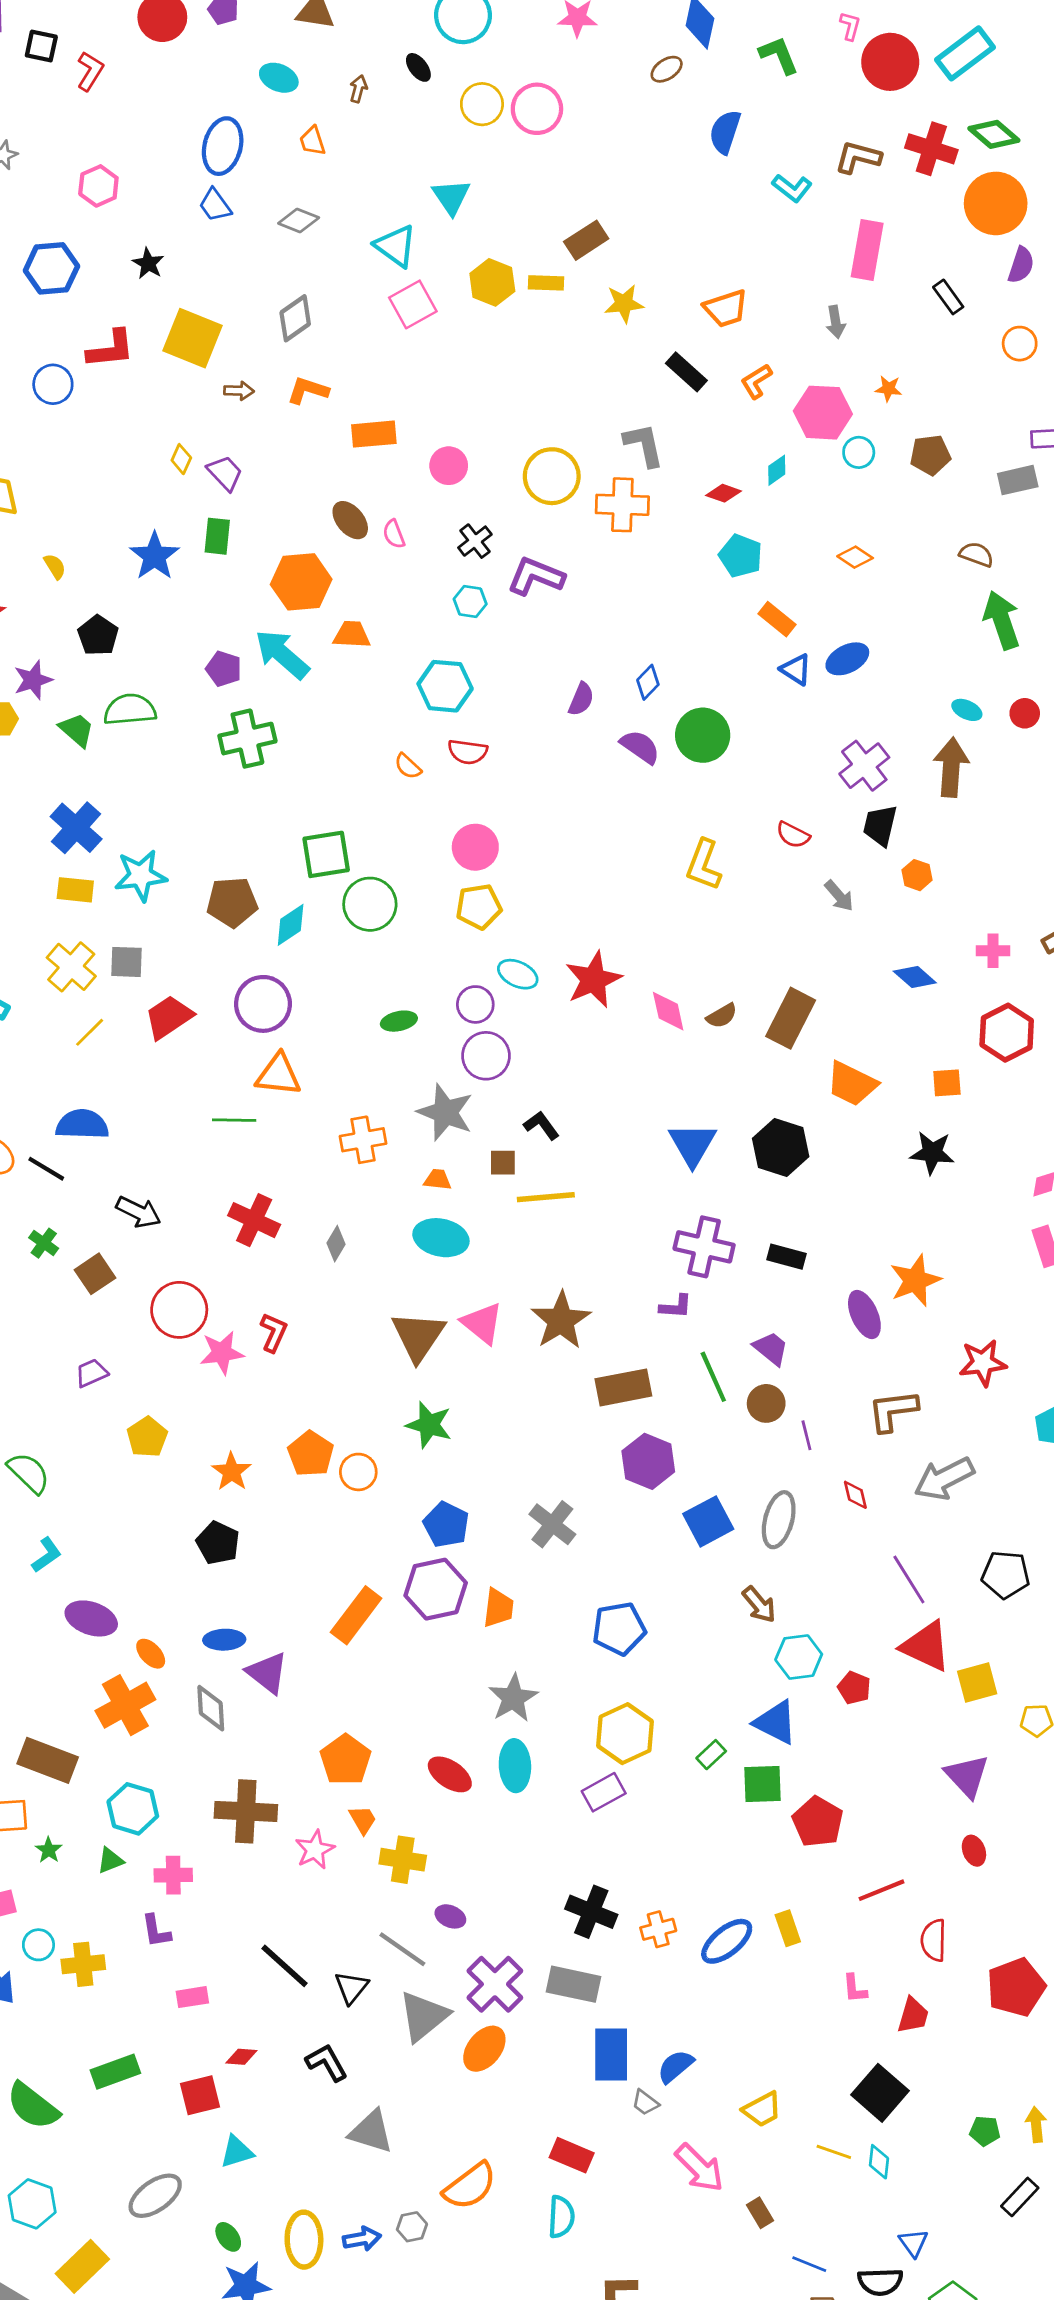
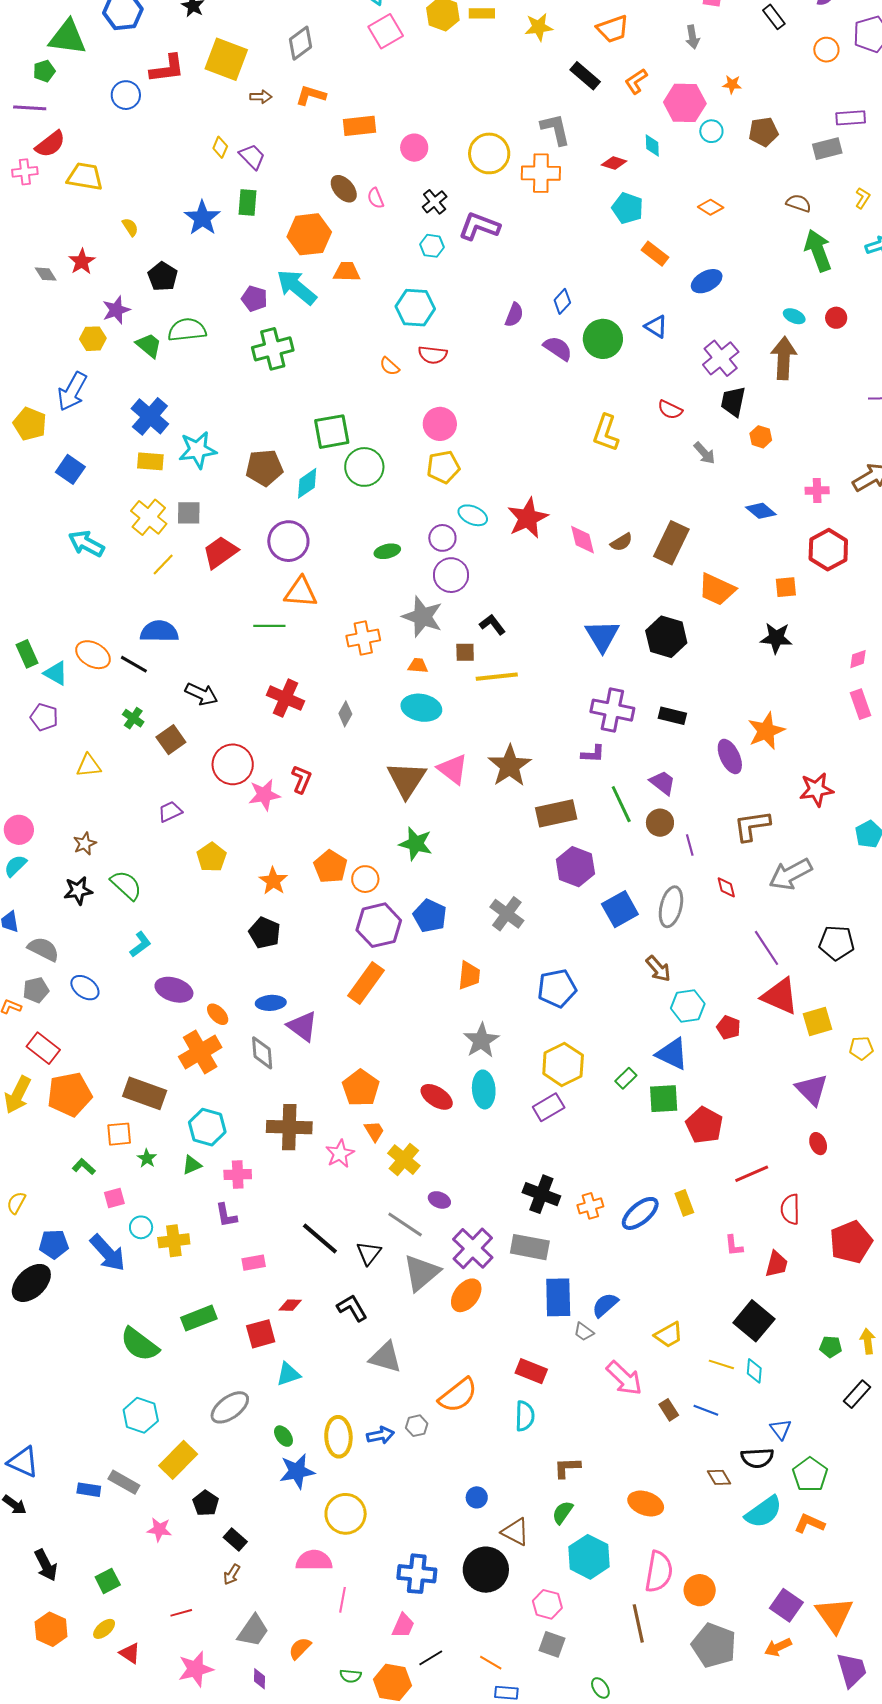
cyan diamond: (777, 470) -> (652, 145), turned -55
blue triangle: (796, 669) -> (656, 327), moved
purple hexagon: (436, 1589) -> (379, 925), moved
yellow cross: (403, 1860) -> (404, 1160), turned 32
blue line: (809, 2264) -> (706, 1410), moved

